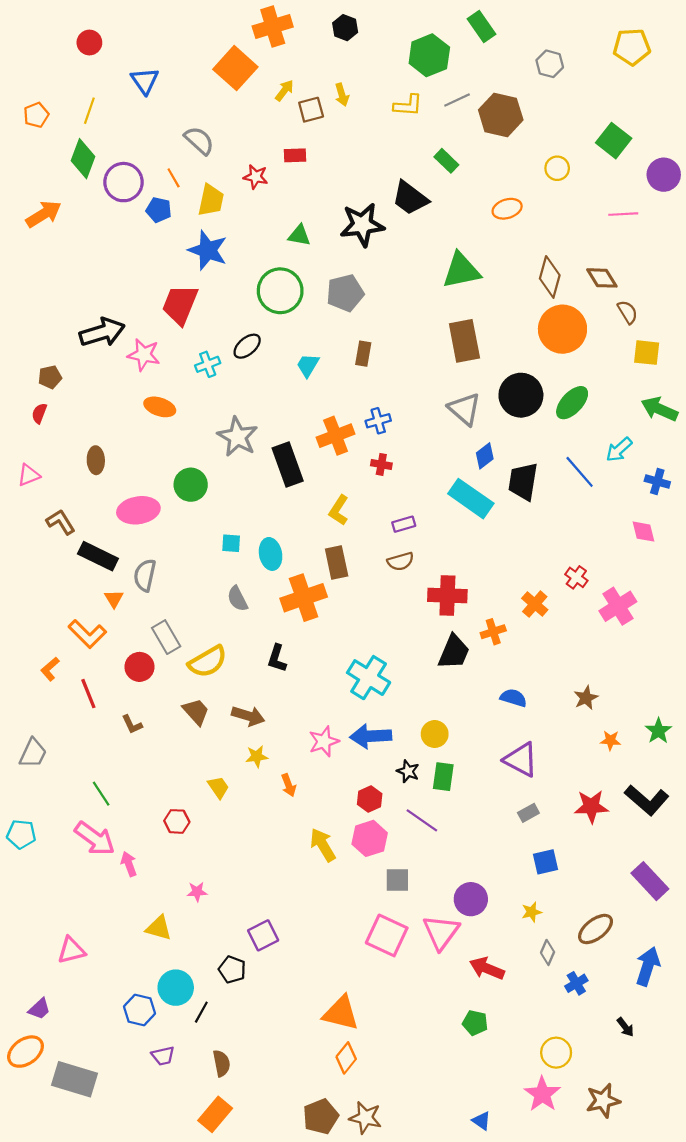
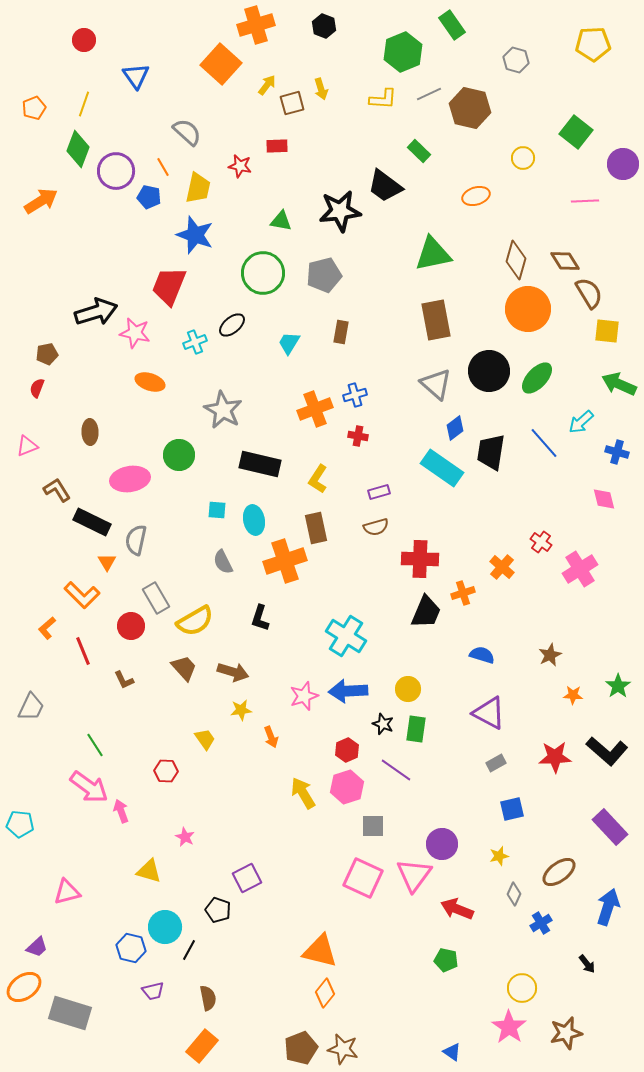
brown semicircle: (627, 312) -> (589, 293), size x1.4
black rectangle: (288, 464) -> (260, 464), moved, turned -57
cyan pentagon: (21, 834) -> (20, 824), moved
pink star: (197, 892) -> (185, 837), turned 30

